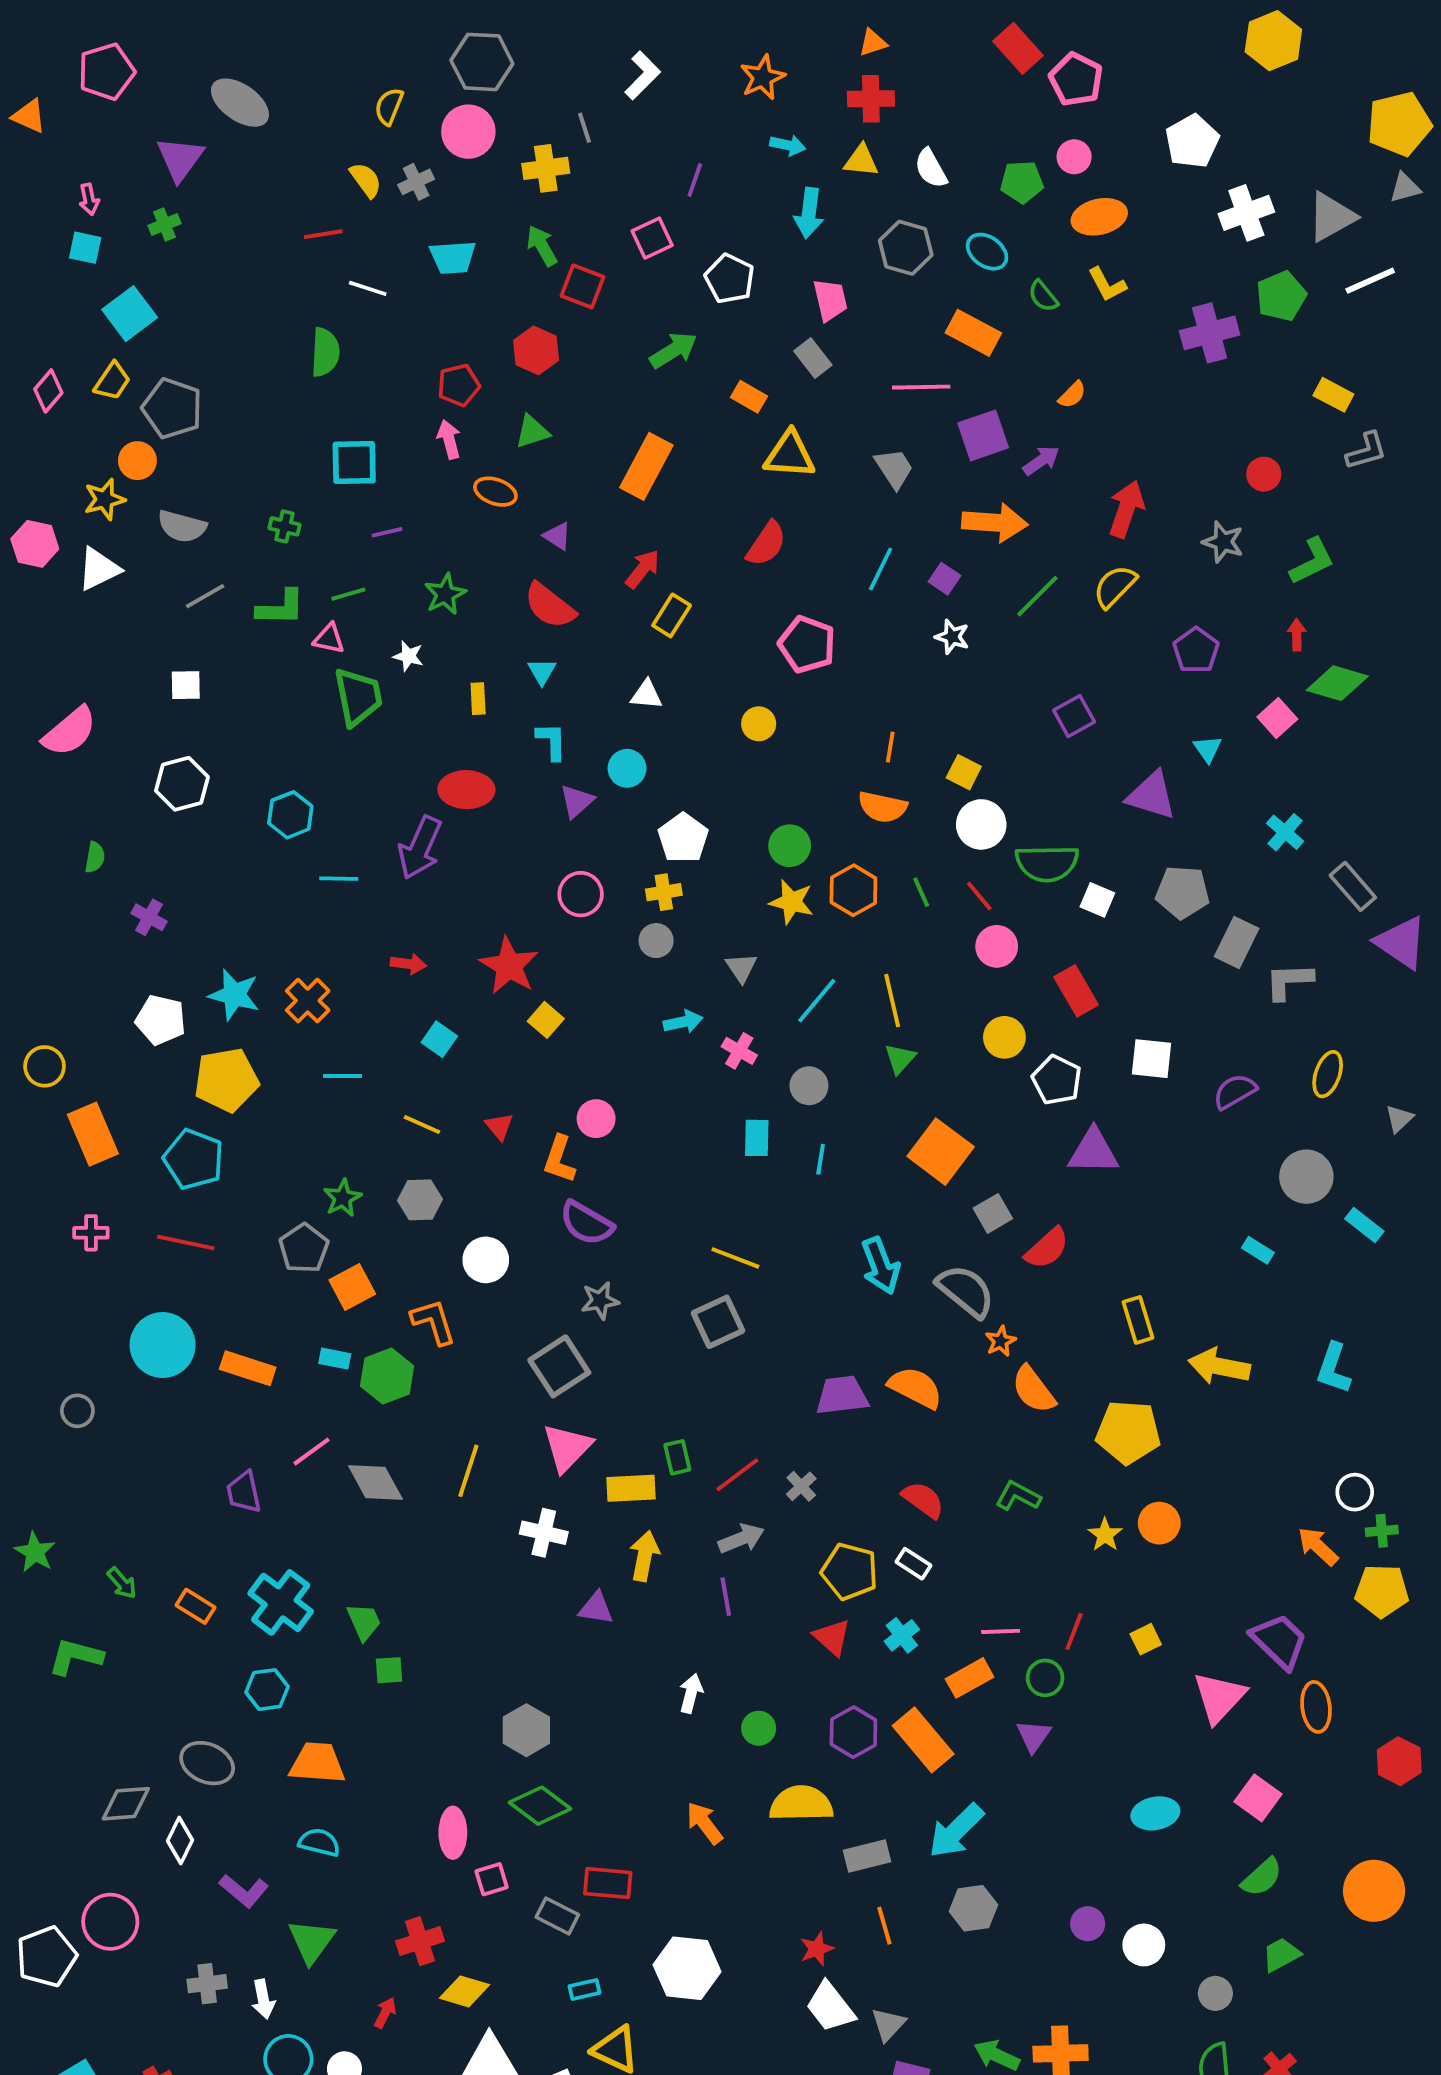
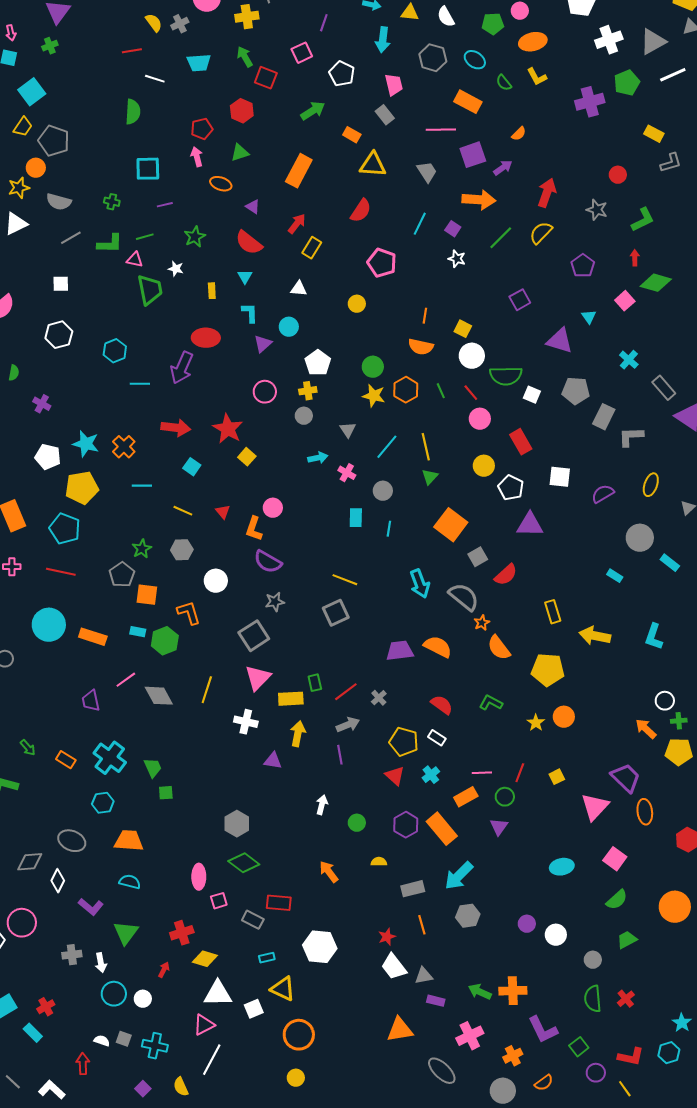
red arrow: (408, 964) -> (176, 428), size x1.6
orange square: (352, 1287) -> (147, 595), turned 35
yellow semicircle: (801, 1804) -> (379, 862), size x0.5
gray triangle: (888, 2024) -> (424, 976), turned 36

